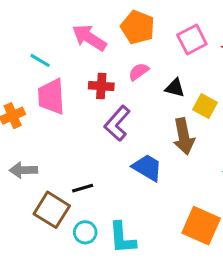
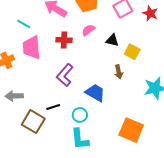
purple L-shape: (117, 123) -> (65, 75), moved
brown arrow: (184, 136) -> (119, 72), size x0.6
cyan circle: (85, 232) -> (80, 115), moved

